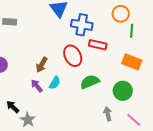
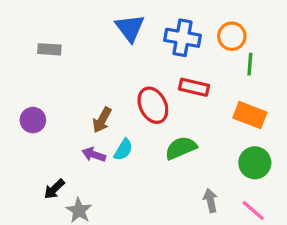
blue cross: (82, 25) -> (183, 38), moved
purple arrow: (37, 86) -> (94, 155), turned -32
green circle: (123, 91) -> (255, 163), moved
black arrow: (13, 107) -> (54, 189), turned -88

